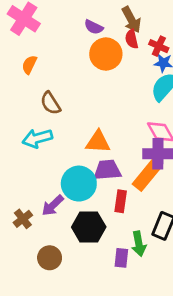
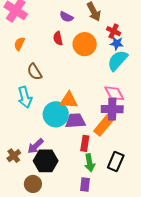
red semicircle: (132, 39) -> (58, 38), moved
orange circle: (106, 54) -> (85, 44), moved
cyan arrow: (37, 138) -> (25, 97), turned -90
cyan circle: (79, 184) -> (56, 114), moved
black hexagon: (89, 227) -> (46, 161), moved
green arrow: (139, 244) -> (90, 163), moved

